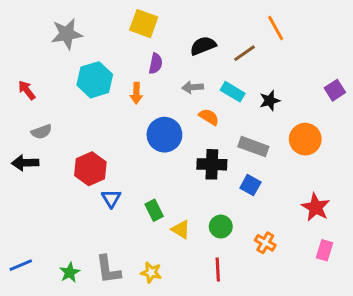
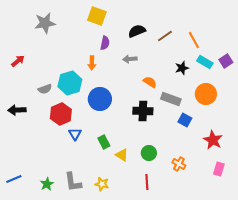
orange line: (276, 28) -> (194, 40), moved
cyan hexagon: (95, 80) -> (70, 83), moved
red arrow: (27, 90) -> (18, 61), turned 88
cyan rectangle: (233, 92) -> (205, 62), moved
orange semicircle: (209, 117) -> (150, 82), moved
gray semicircle: (41, 132) -> (45, 89), moved
blue circle: (164, 135) -> (100, 99), moved
blue square: (250, 185) -> (185, 120), moved

